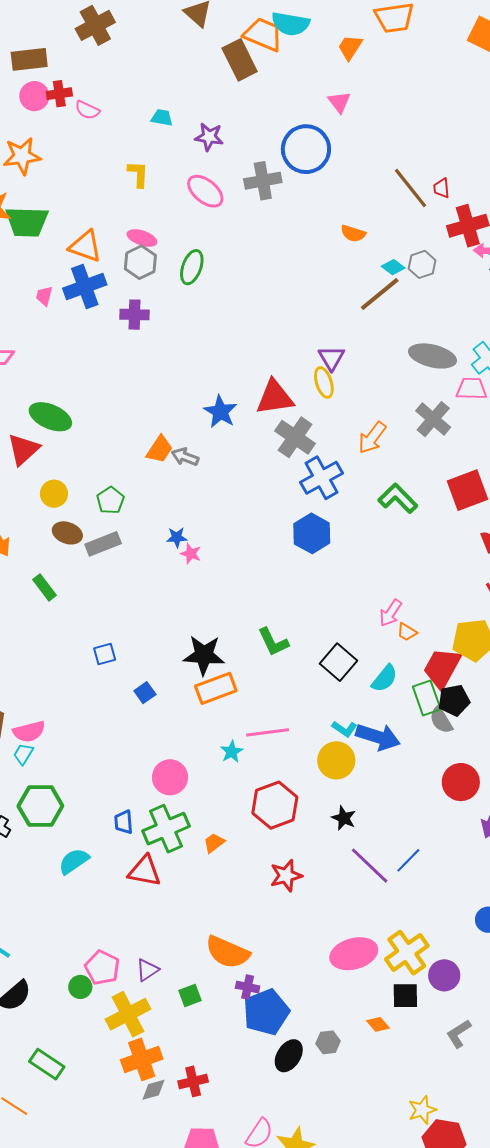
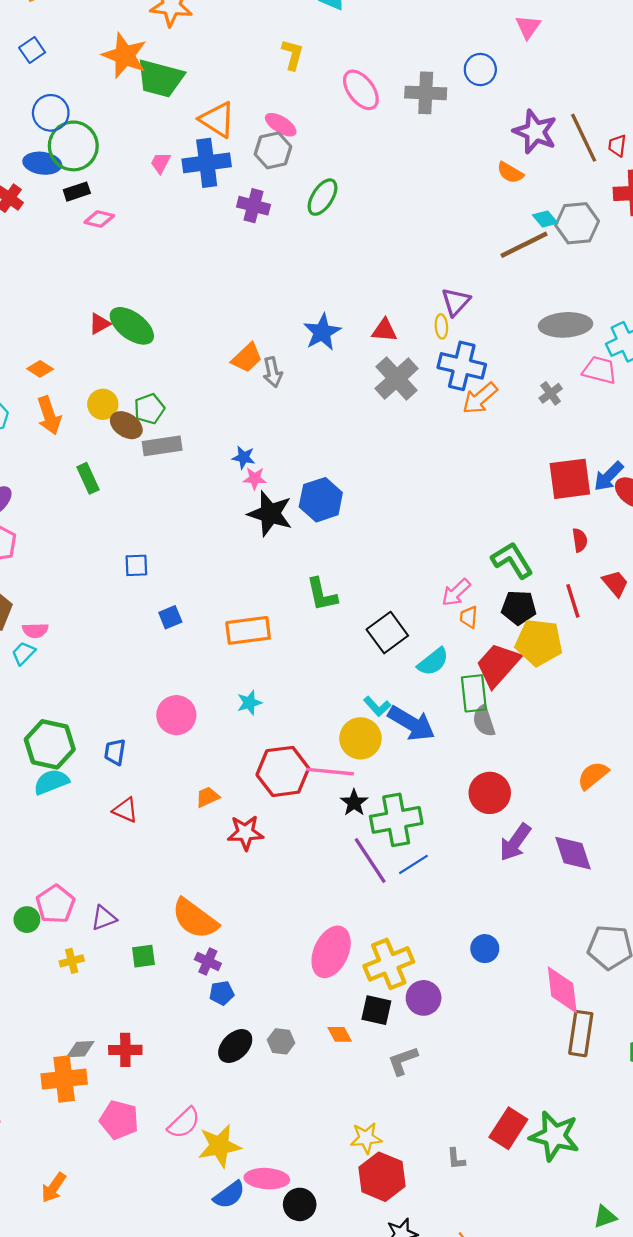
purple star: (209, 137) -> (535, 132), moved, size x1.4
blue circle: (306, 149) -> (480, 70), size x0.6
gray hexagon: (422, 264) -> (577, 223), size x1.4
green ellipse: (192, 267) -> (322, 197), moved
gray ellipse: (432, 356) -> (566, 325), turned -30
yellow ellipse: (324, 382) -> (441, 326), size x0.7
red triangle: (275, 397) -> (384, 330), size x0.6
green ellipse: (50, 417) -> (132, 326), moved
gray cross: (433, 419) -> (551, 393), size x0.6
red triangle: (23, 449) -> (100, 324), size x0.6
gray arrow: (185, 457) -> (273, 372), turned -136
blue cross: (322, 478) -> (462, 366), moved, turned 30
yellow circle: (54, 494) -> (103, 404), moved
green L-shape: (398, 498) -> (512, 560), moved
green pentagon: (110, 500) -> (149, 409), moved
blue hexagon: (312, 533) -> (321, 500), moved
pink star: (191, 554) -> (255, 478), turned -30
orange trapezoid: (407, 632) -> (469, 617), turned 50
black star: (204, 655) -> (270, 514), moved
black pentagon: (454, 700) -> (519, 608), moved
pink semicircle: (29, 732) -> (35, 630), size x0.7
pink line: (268, 732) -> (330, 772), moved
green hexagon: (40, 806) -> (50, 744), moved
green cross: (166, 829) -> (396, 820), moved
red triangle: (145, 871) -> (125, 810), size x0.7
red star: (286, 876) -> (245, 833), moved
pink ellipse: (354, 954) -> (331, 952), turned -63
blue pentagon: (266, 1012) -> (222, 993), size x0.5
yellow cross: (128, 1014) -> (72, 961), size x0.5
gray L-shape: (459, 1034) -> (403, 1061), moved
orange cross: (142, 1059) -> (64, 1079), moved

